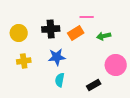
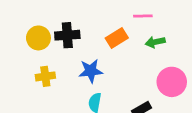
pink line: (87, 17) -> (143, 16), moved
black cross: (51, 29) -> (67, 35), moved

